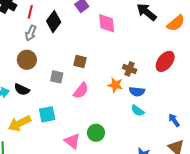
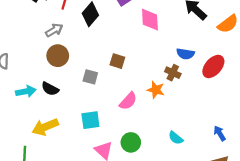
gray arrow: (31, 33) -> (54, 30), moved, turned -147
pink semicircle: (81, 91) -> (128, 101), moved
blue semicircle: (137, 92) -> (185, 54), moved
cyan semicircle: (138, 111) -> (176, 138), moved
cyan square: (47, 114) -> (90, 120), moved

